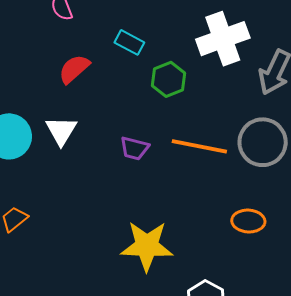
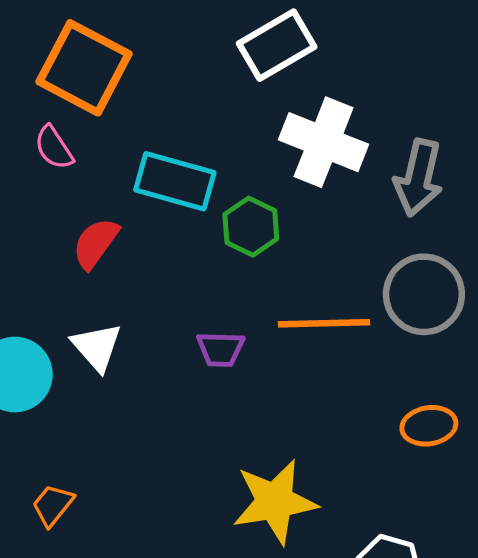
white cross: (223, 39) -> (324, 142), turned -36
cyan rectangle: (129, 42) -> (175, 181), size x1.6

